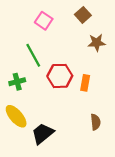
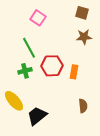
brown square: (83, 15) -> (82, 13), moved, turned -32
green cross: (17, 82) -> (25, 71), moved

